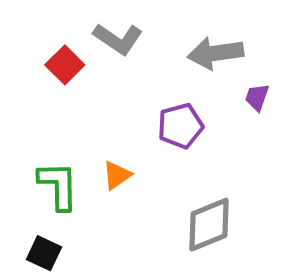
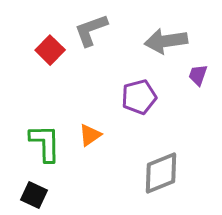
gray L-shape: (118, 39) -> (91, 30), turned 126

